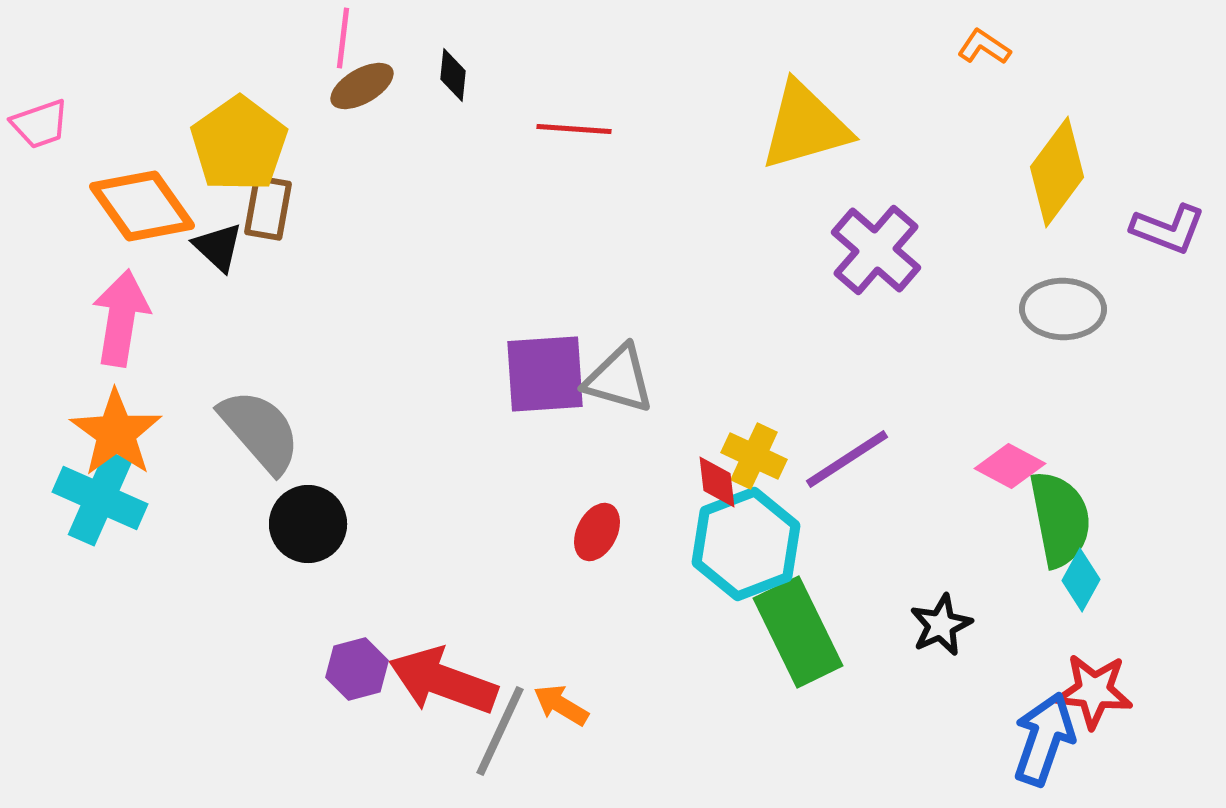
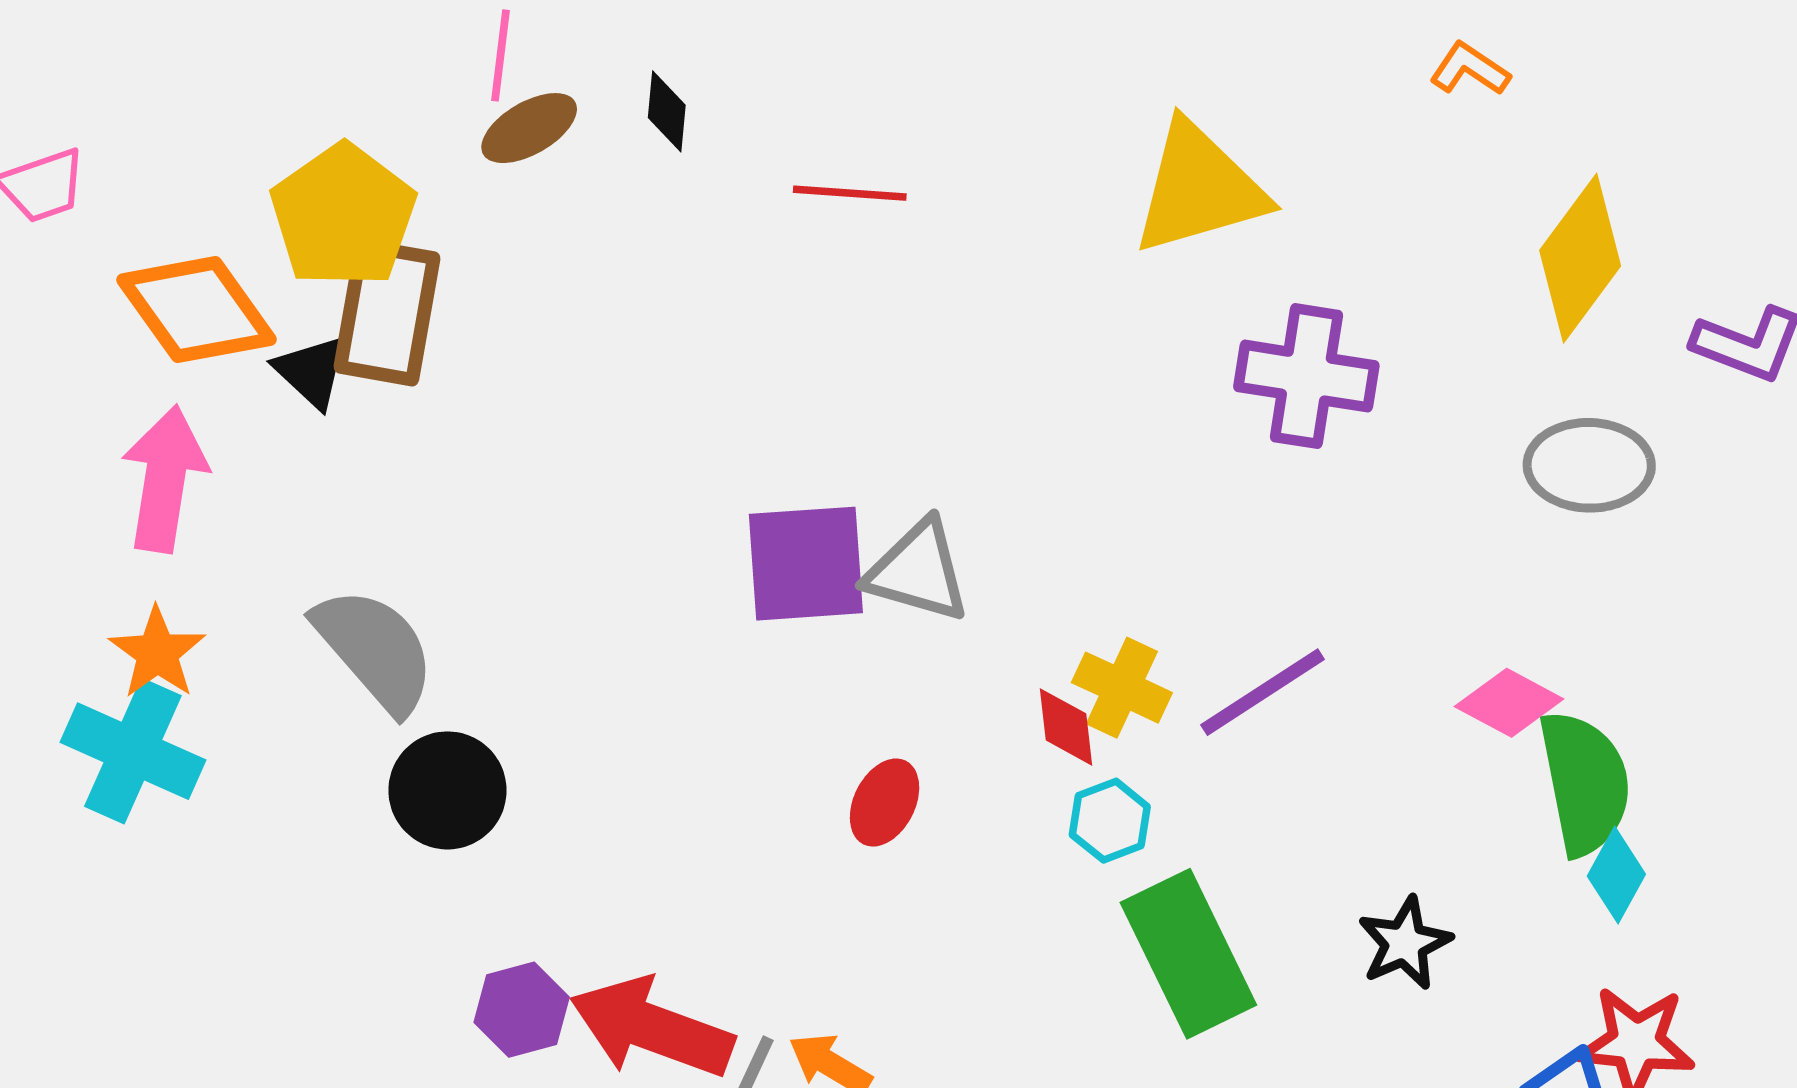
brown rectangle: (268, 208) -> (387, 313), size x1.5
purple cross: (876, 250) -> (1306, 376), turned -32
orange star: (116, 433) -> (157, 653), size x0.7
cyan hexagon: (746, 544) -> (1110, 821), size x0.5

